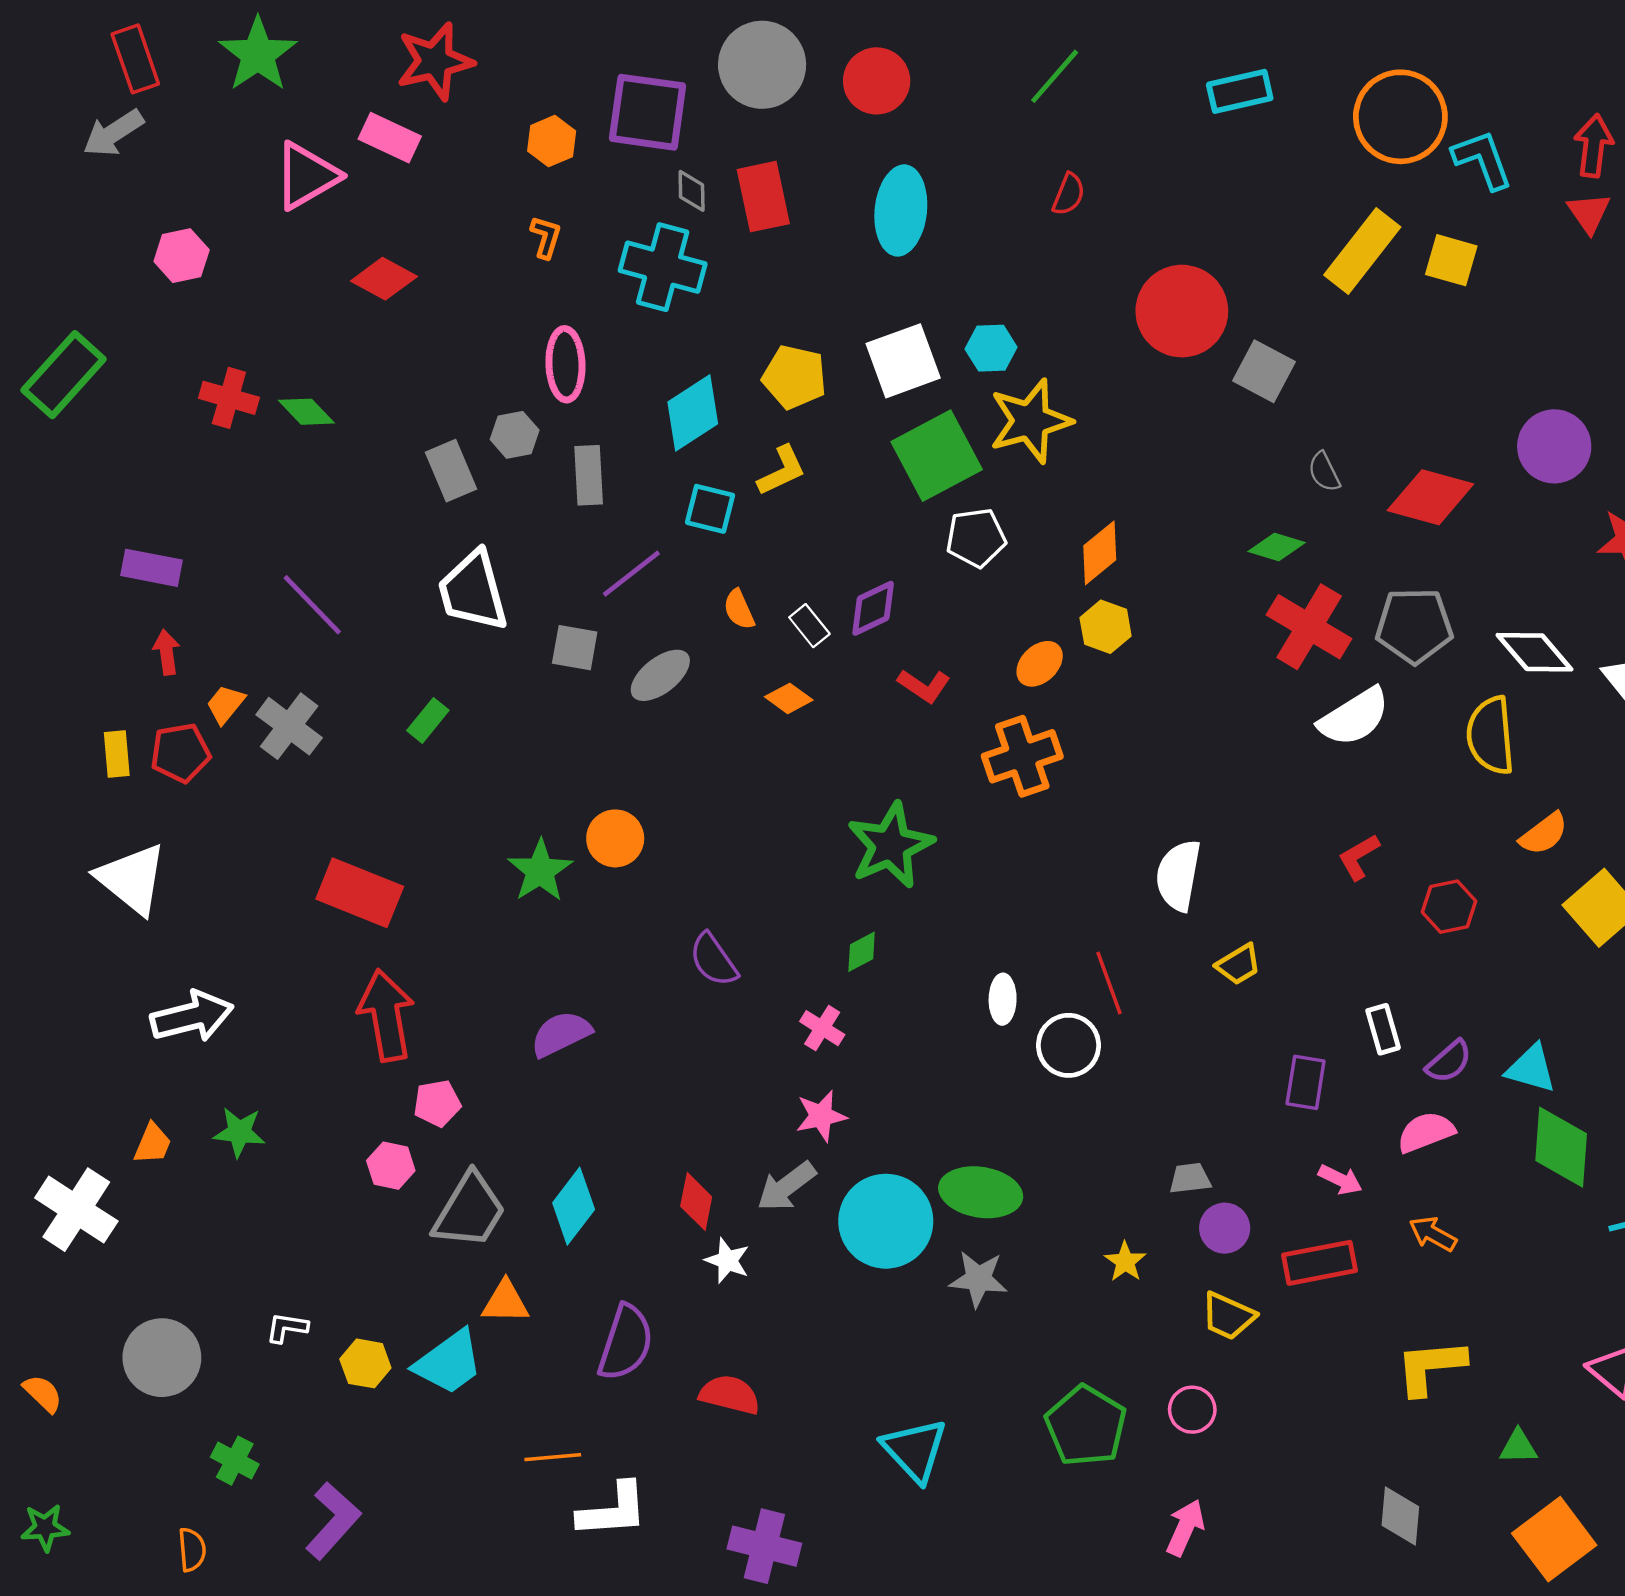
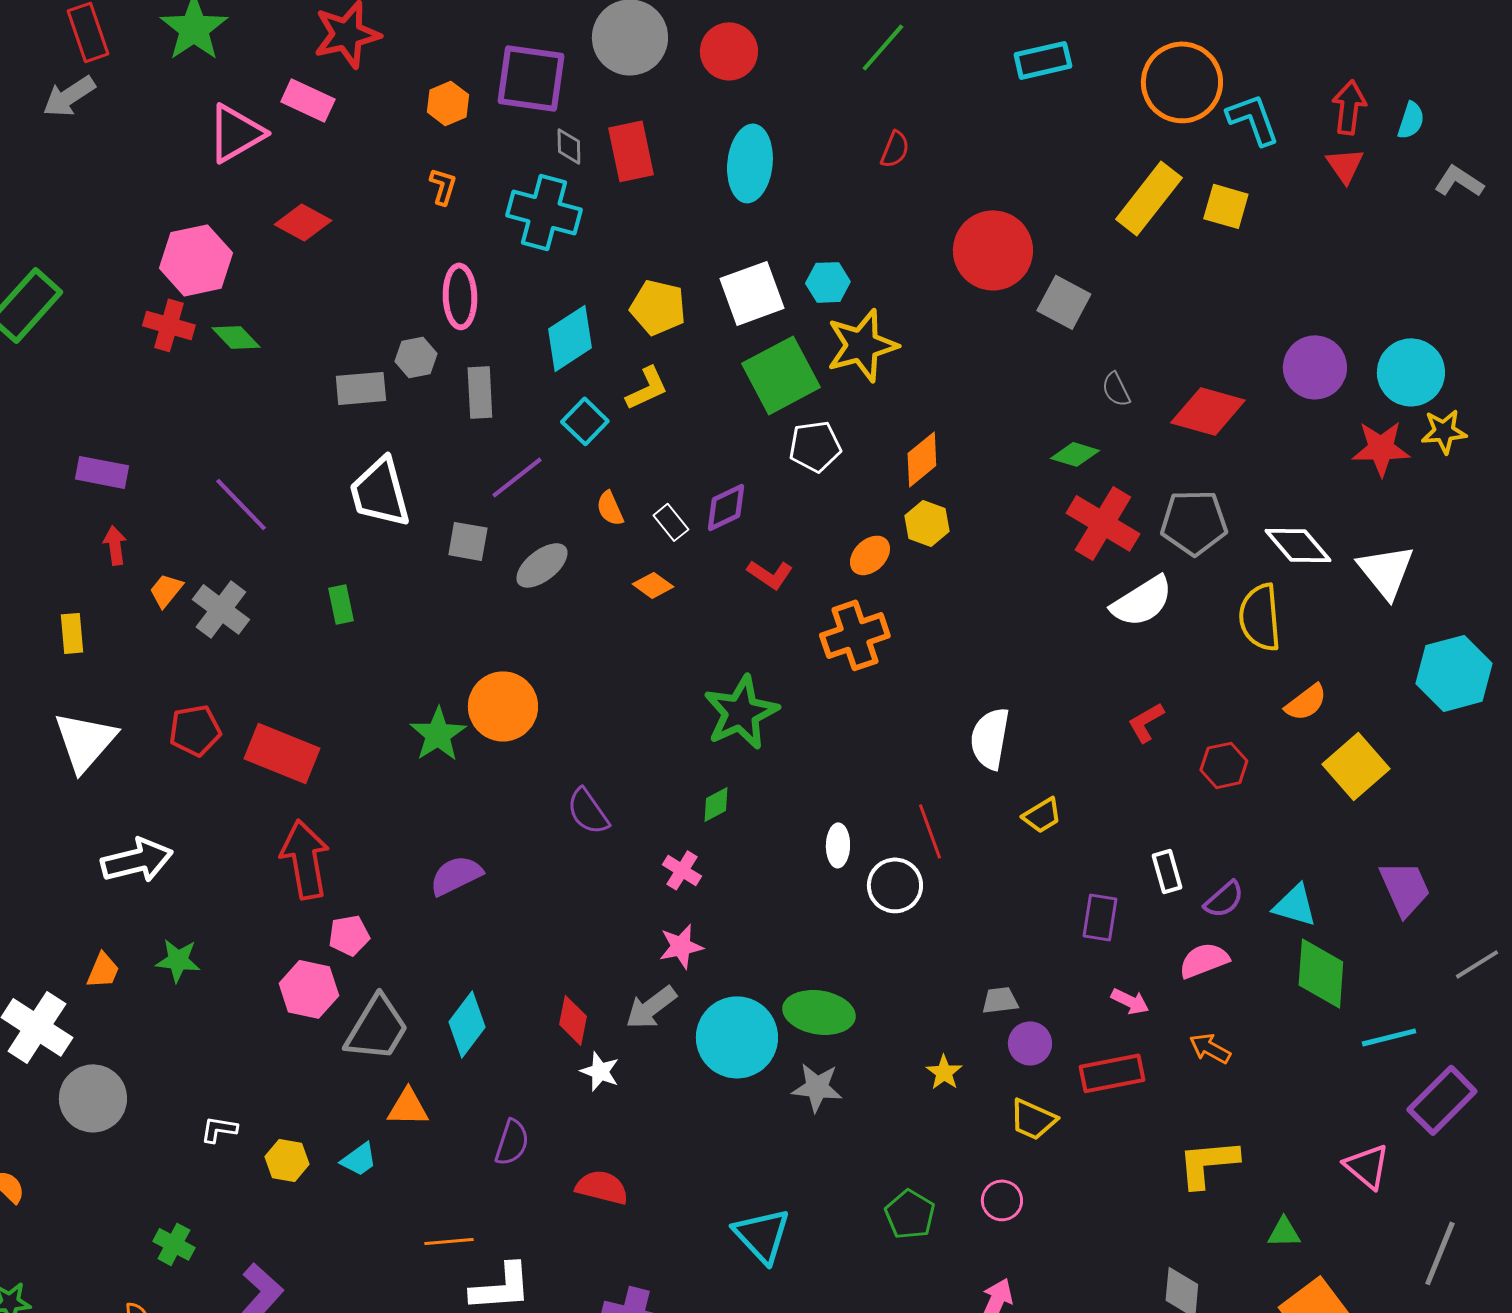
pink hexagon: (182, 256) -> (196, 260), moved, size x1.5
gray rectangle: (451, 471) -> (361, 388), turned -72
cyan square: (710, 509) -> (585, 421), turned 30
green rectangle: (428, 720) -> (341, 604), turned -51
red pentagon: (180, 753) -> (195, 730), moved
orange circle: (615, 838) -> (503, 706), size x1.4
white triangle: (132, 879) -> (85, 741), turned 32
pink hexagon: (391, 1166) -> (309, 989), size x1.4
purple semicircle: (626, 1343) -> (512, 1142), size x0.7
gray circle: (162, 1358) -> (93, 1098), moved
cyan trapezoid: (449, 1362) -> (359, 1159), size x0.6
green pentagon: (1086, 1426) -> (910, 1214), size x0.7

